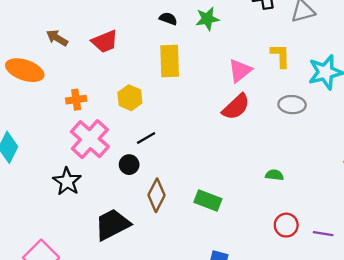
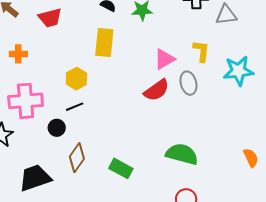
yellow hexagon: (130, 98) -> (76, 79), moved
orange cross: (76, 100) -> (18, 54), moved
gray ellipse: (292, 105) -> (188, 83), moved, turned 65
pink cross: (90, 139) -> (26, 101), turned 36
green semicircle: (274, 175) -> (182, 154), size x2.0

